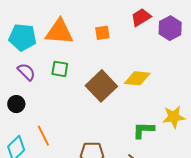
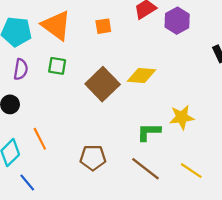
orange triangle: (59, 32) -> (56, 25), turned 32
purple semicircle: (26, 72) -> (21, 69), turned 54

